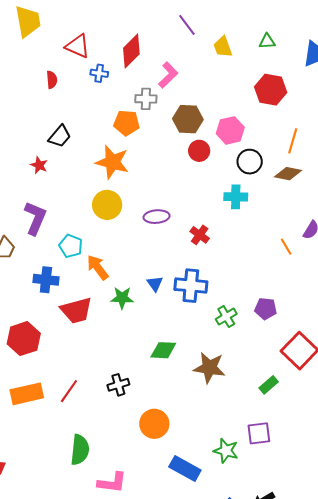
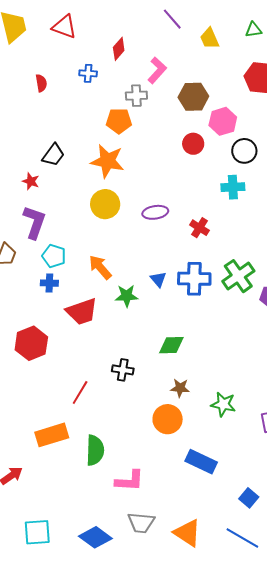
red triangle: (78, 46) -> (64, 27), moved
red diamond: (131, 51) -> (119, 49), size x0.7
brown hexagon: (188, 119) -> (193, 97), moved
black trapezoid: (60, 136) -> (53, 155), moved
red star: (39, 165) -> (31, 181), moved
cyan pentagon: (71, 246) -> (54, 256), moved
blue cross: (46, 280) -> (49, 283), size x0.7
green cross: (226, 317) -> (238, 276), moved, size x1.5
brown star: (209, 368) -> (180, 388), moved, size x0.6
black cross: (118, 385) -> (123, 370), moved, turned 30
orange rectangle: (27, 394) -> (52, 435), moved
green star: (226, 451) -> (223, 404), moved

